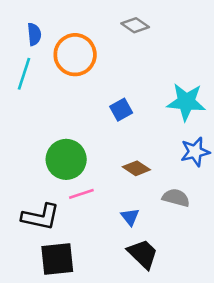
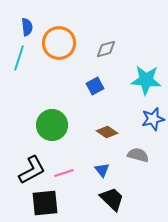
gray diamond: (135, 25) -> (106, 49), moved, turned -50
pink line: (81, 194) -> (64, 173), moved
black L-shape: (41, 217) -> (32, 170), turned -40

